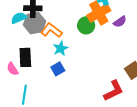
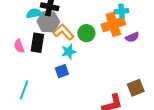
green circle: (86, 25) -> (86, 33), moved
black rectangle: (25, 57) -> (37, 43), moved
pink semicircle: (12, 69) -> (19, 46), moved

